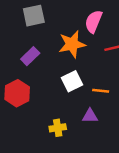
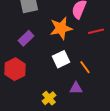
orange line: (101, 91) -> (85, 67), turned 48
yellow cross: (58, 128) -> (49, 98), turned -32

